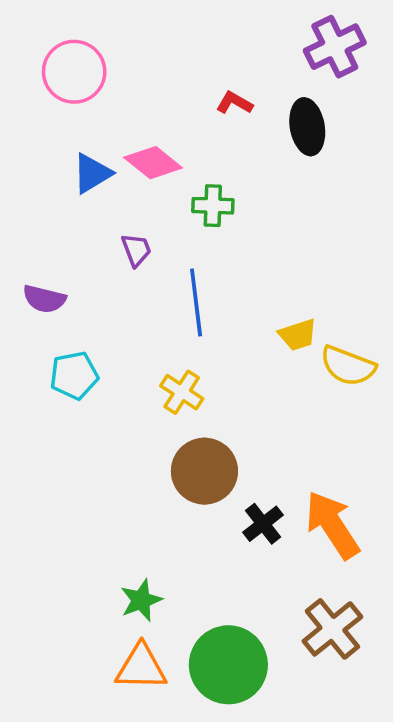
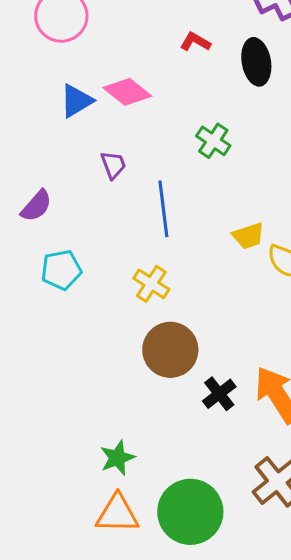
green cross: (213, 206) -> (213, 141), moved, turned 32
purple semicircle: (44, 299) -> (36, 206), turned -63

